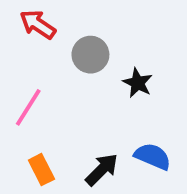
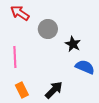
pink line: (28, 107) -> (15, 57), turned -35
blue semicircle: (153, 156) -> (85, 67), moved

